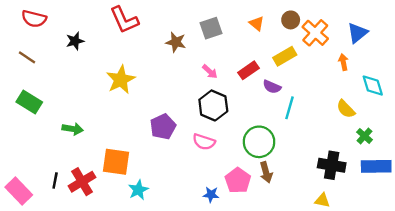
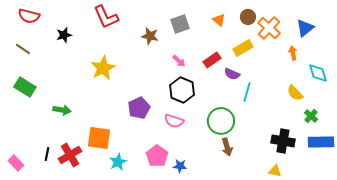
pink pentagon: (238, 180) -> (157, 156), moved
pink rectangle: (19, 191) -> (16, 163), size x0.7

